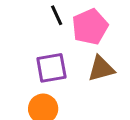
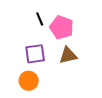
pink pentagon: (90, 27) -> (62, 27), turned -30

